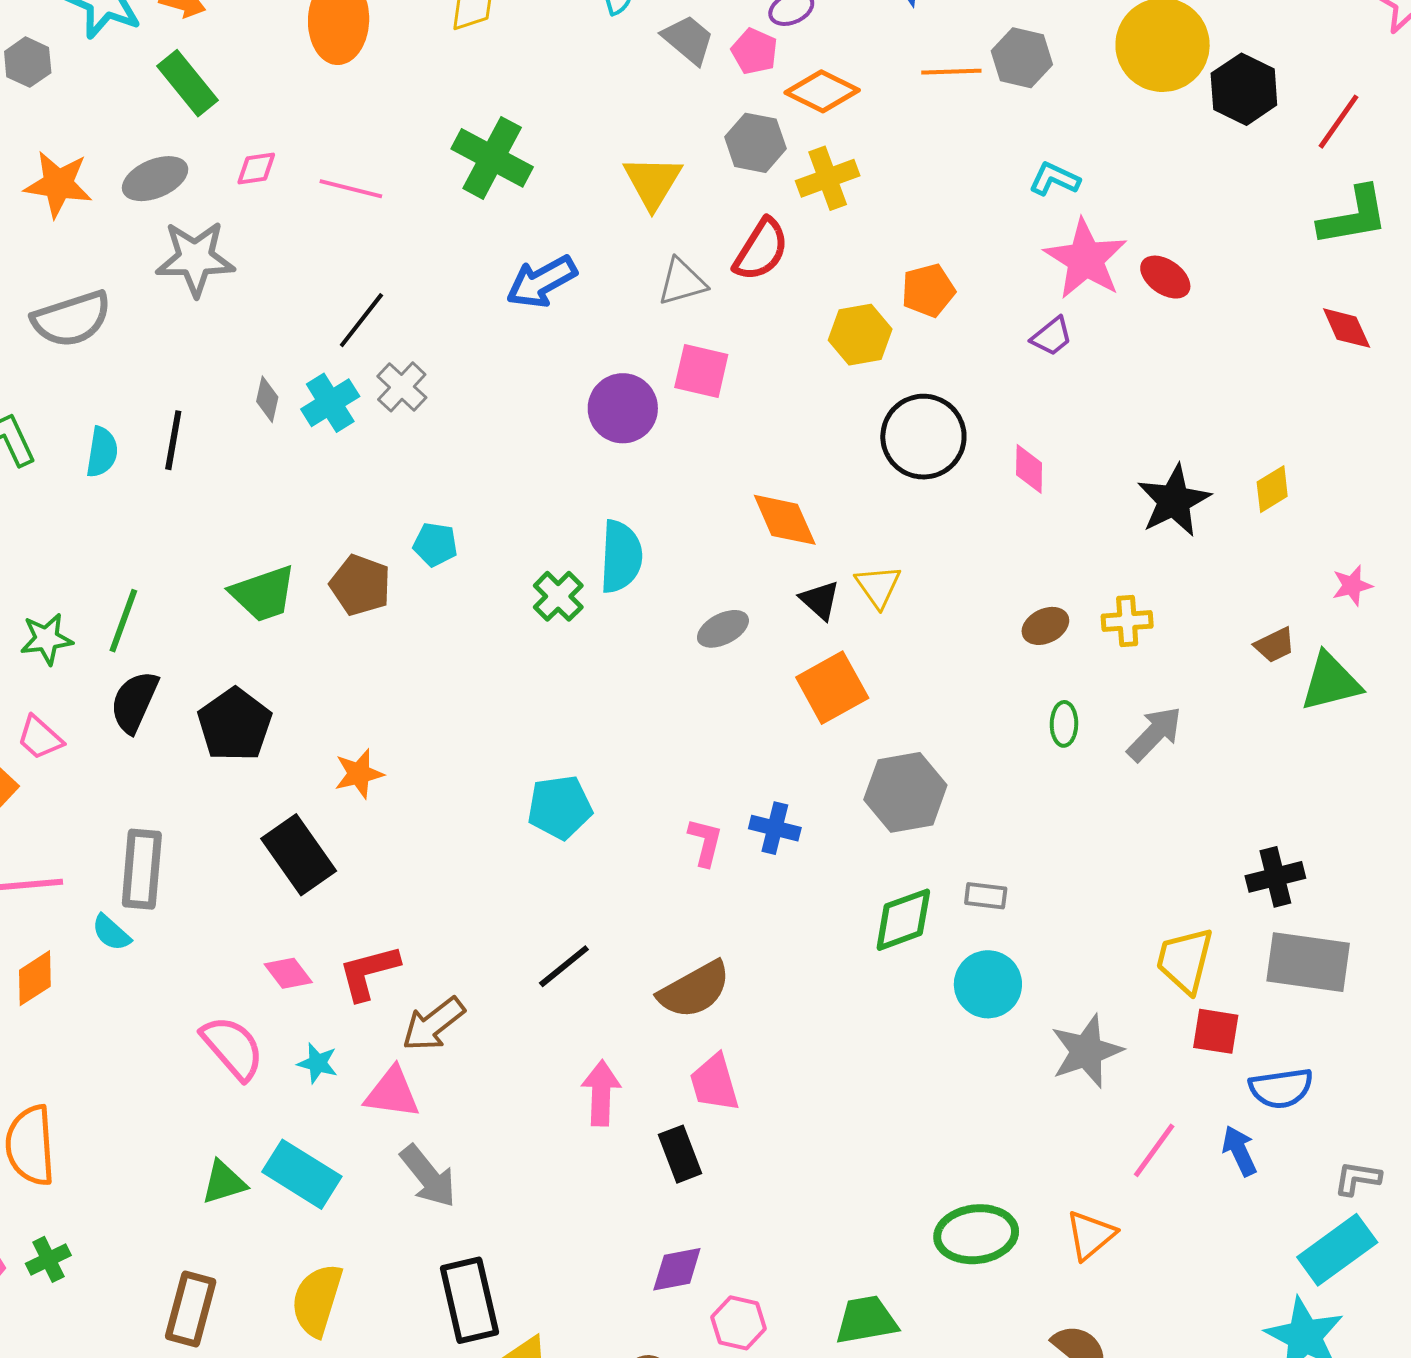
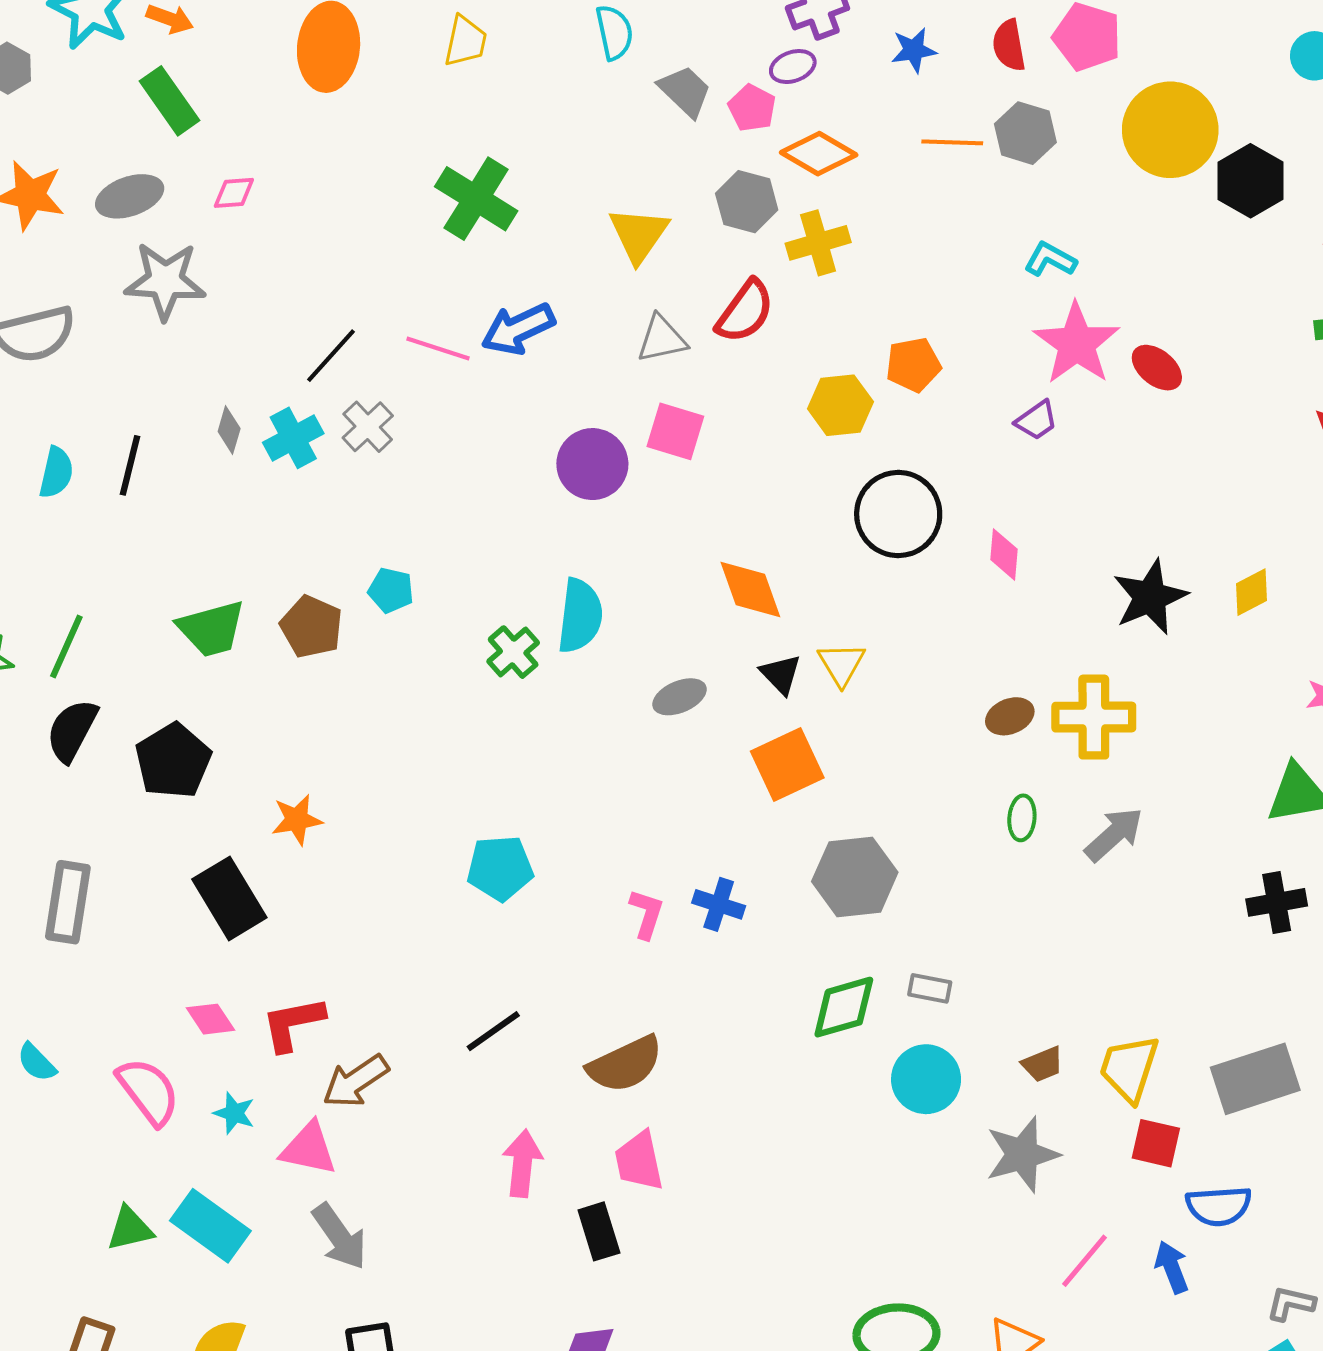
pink line: (351, 189) -> (438, 348), moved
yellow cross: (1127, 621) -> (1094, 717), size x1.6
brown trapezoid: (1275, 645) -> (1043, 1064), moved
black cross: (1275, 877) -> (1277, 902), moved
cyan semicircle: (111, 933) -> (37, 1062), moved
gray rectangle: (1308, 962) -> (1255, 1079), turned -30

